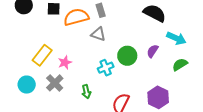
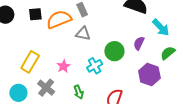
cyan arrow: (176, 38) -> (161, 27), turned 30
pink star: (65, 62) -> (64, 66), moved
purple hexagon: (158, 97) -> (149, 75), moved

